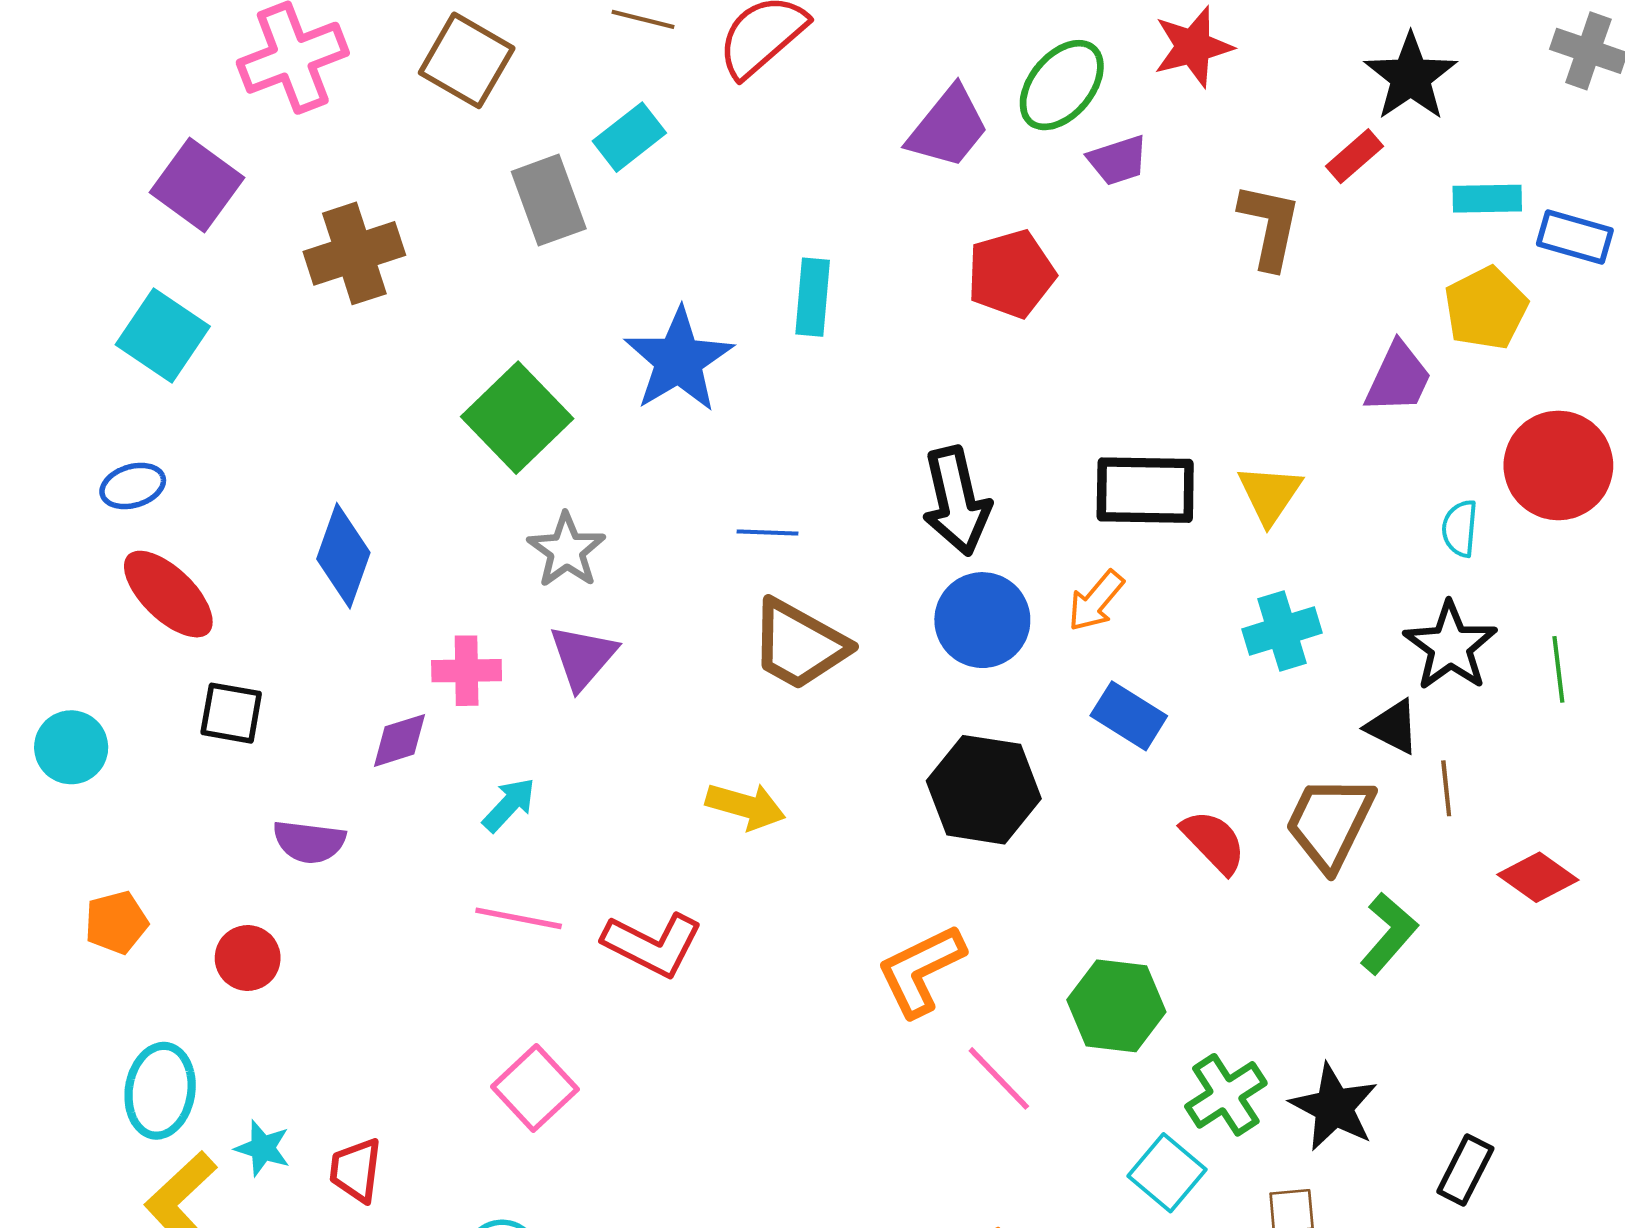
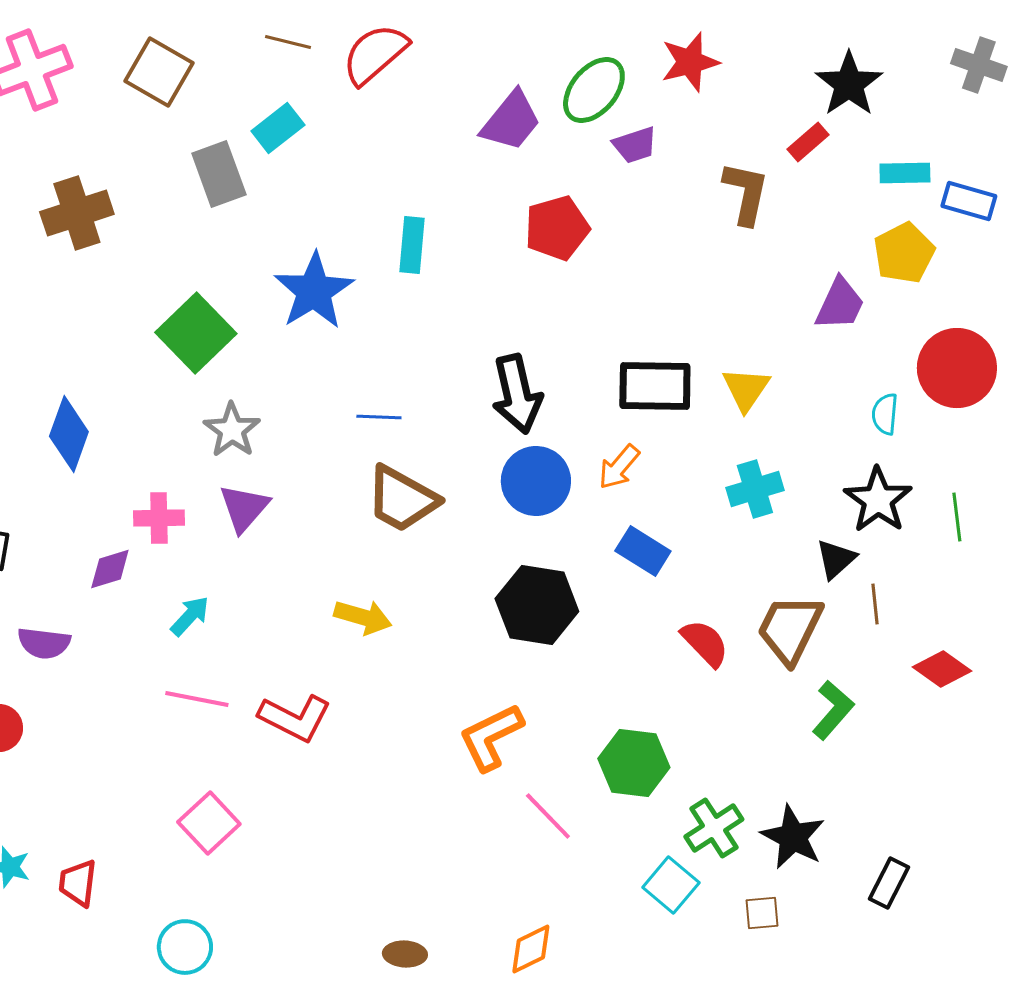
black triangle: (1393, 727) -> (836, 559), turned 51

